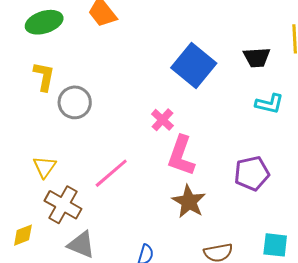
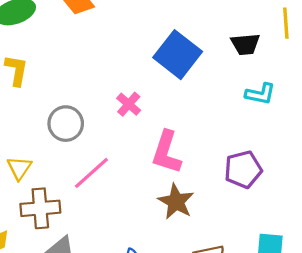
gray circle: (75, 102) -> (66, 124), moved
pink cross: (162, 120) -> (129, 104), moved
brown cross: (63, 205) -> (40, 208), turned -33

